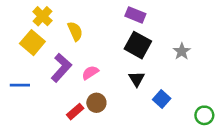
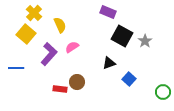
black square: (138, 45) -> (122, 36), moved
pink semicircle: (90, 73) -> (72, 47), moved
black triangle: (137, 79) -> (109, 63), turned 40
red rectangle: (75, 112) -> (60, 89), turned 48

